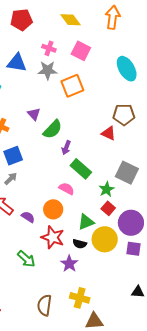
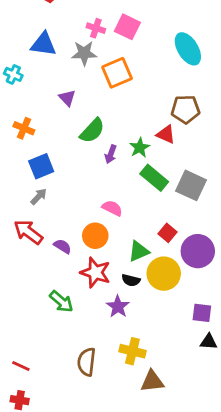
pink cross: (49, 48) -> (96, 28), moved
purple triangle: (34, 114) -> (67, 98), moved
green rectangle: (81, 169) -> (154, 178), moved
green star: (107, 189) -> (140, 148), moved
purple square: (134, 249) -> (202, 313), moved

